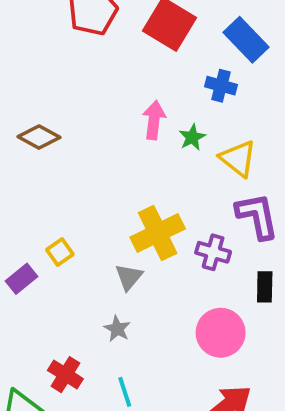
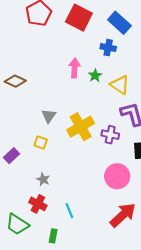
yellow square: (60, 252) -> (41, 143), moved, turned -32
gray triangle: (129, 277) -> (49, 116), moved
gray star: (117, 329) -> (43, 179), moved

